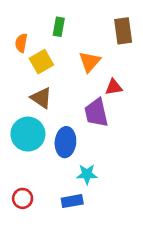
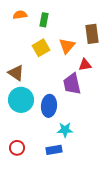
brown rectangle: (123, 31) -> (92, 34), moved
orange semicircle: (21, 43) -> (20, 15), moved, turned 72
yellow square: (41, 62) -> (41, 48), moved
brown triangle: (41, 98) -> (16, 73), moved

